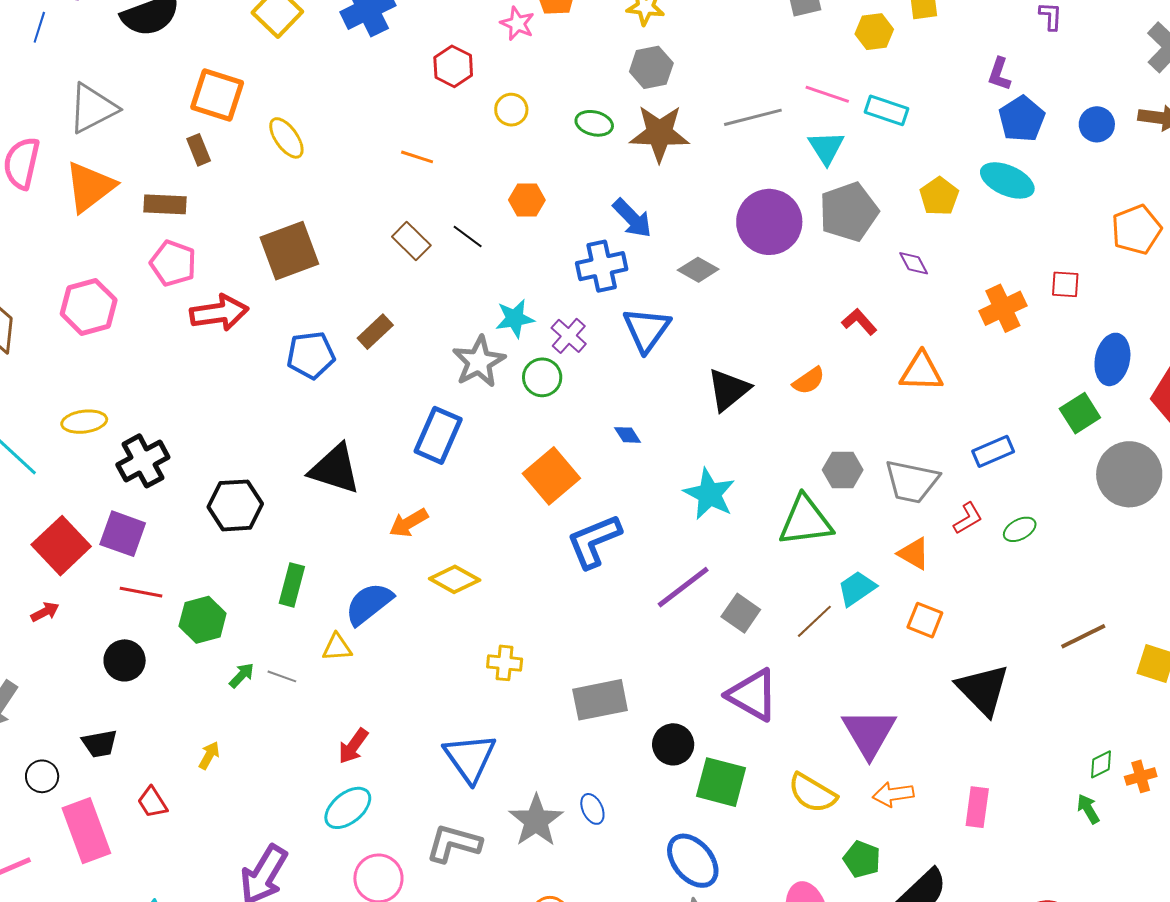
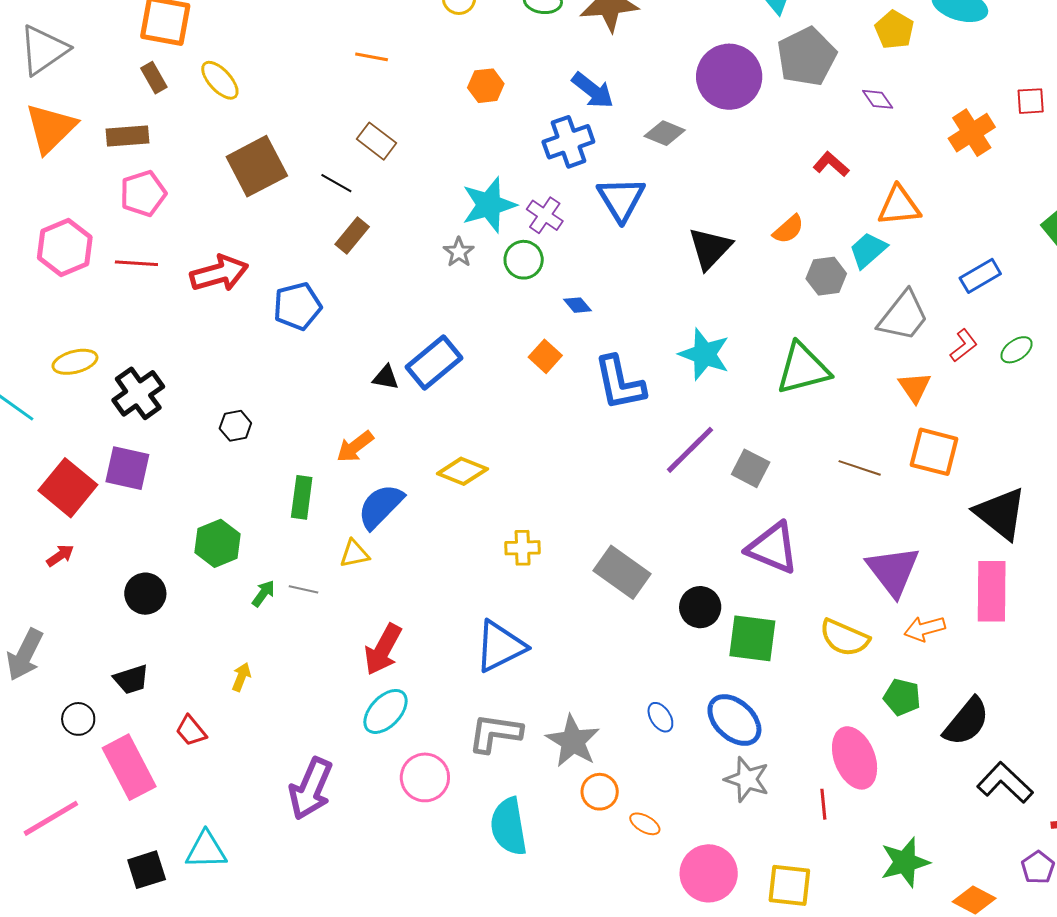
yellow ellipse: (286, 138) -> (220, 80), moved
black line: (468, 236) -> (336, 183), moved
pink pentagon: (173, 263) -> (143, 193), turned -30
red arrow: (219, 313) -> (219, 273), moved
cyan star: (515, 319) -> (489, 205), size x1.4
blue pentagon: (311, 355) -> (297, 306), moved
gray star: (479, 362) -> (459, 252), size x0.6
blue rectangle: (438, 435) -> (434, 363), moved, turned 34
blue diamond: (627, 435) -> (578, 305), moved
black triangle: (335, 469) -> (386, 377), moved, size x0.5
gray hexagon: (843, 470) -> (826, 276), moved
orange square: (551, 476) -> (545, 356), size x0.6
gray trapezoid: (912, 481) -> (903, 316), turned -56
black hexagon: (235, 505) -> (235, 426), size x0.6
orange arrow: (409, 523) -> (355, 447), moved
blue L-shape: (594, 541) -> (620, 383), moved, turned -72
orange triangle: (914, 554) -> (915, 387), turned 33
cyan trapezoid: (857, 588) -> (868, 250), moved
red line: (141, 592) -> (136, 263), moved
orange square: (925, 620) -> (934, 452), size x1.4
brown line: (814, 621) -> (860, 468), moved, turned 69
gray rectangle: (600, 700) -> (622, 572), turned 54
red arrow: (353, 746) -> (383, 649), size x1.4
blue triangle: (470, 758) -> (500, 646), turned 46
pink rectangle: (977, 807) -> (992, 591), moved, size x1.5
blue ellipse: (592, 809) -> (660, 717), moved
gray star: (536, 821) -> (573, 741), moved

